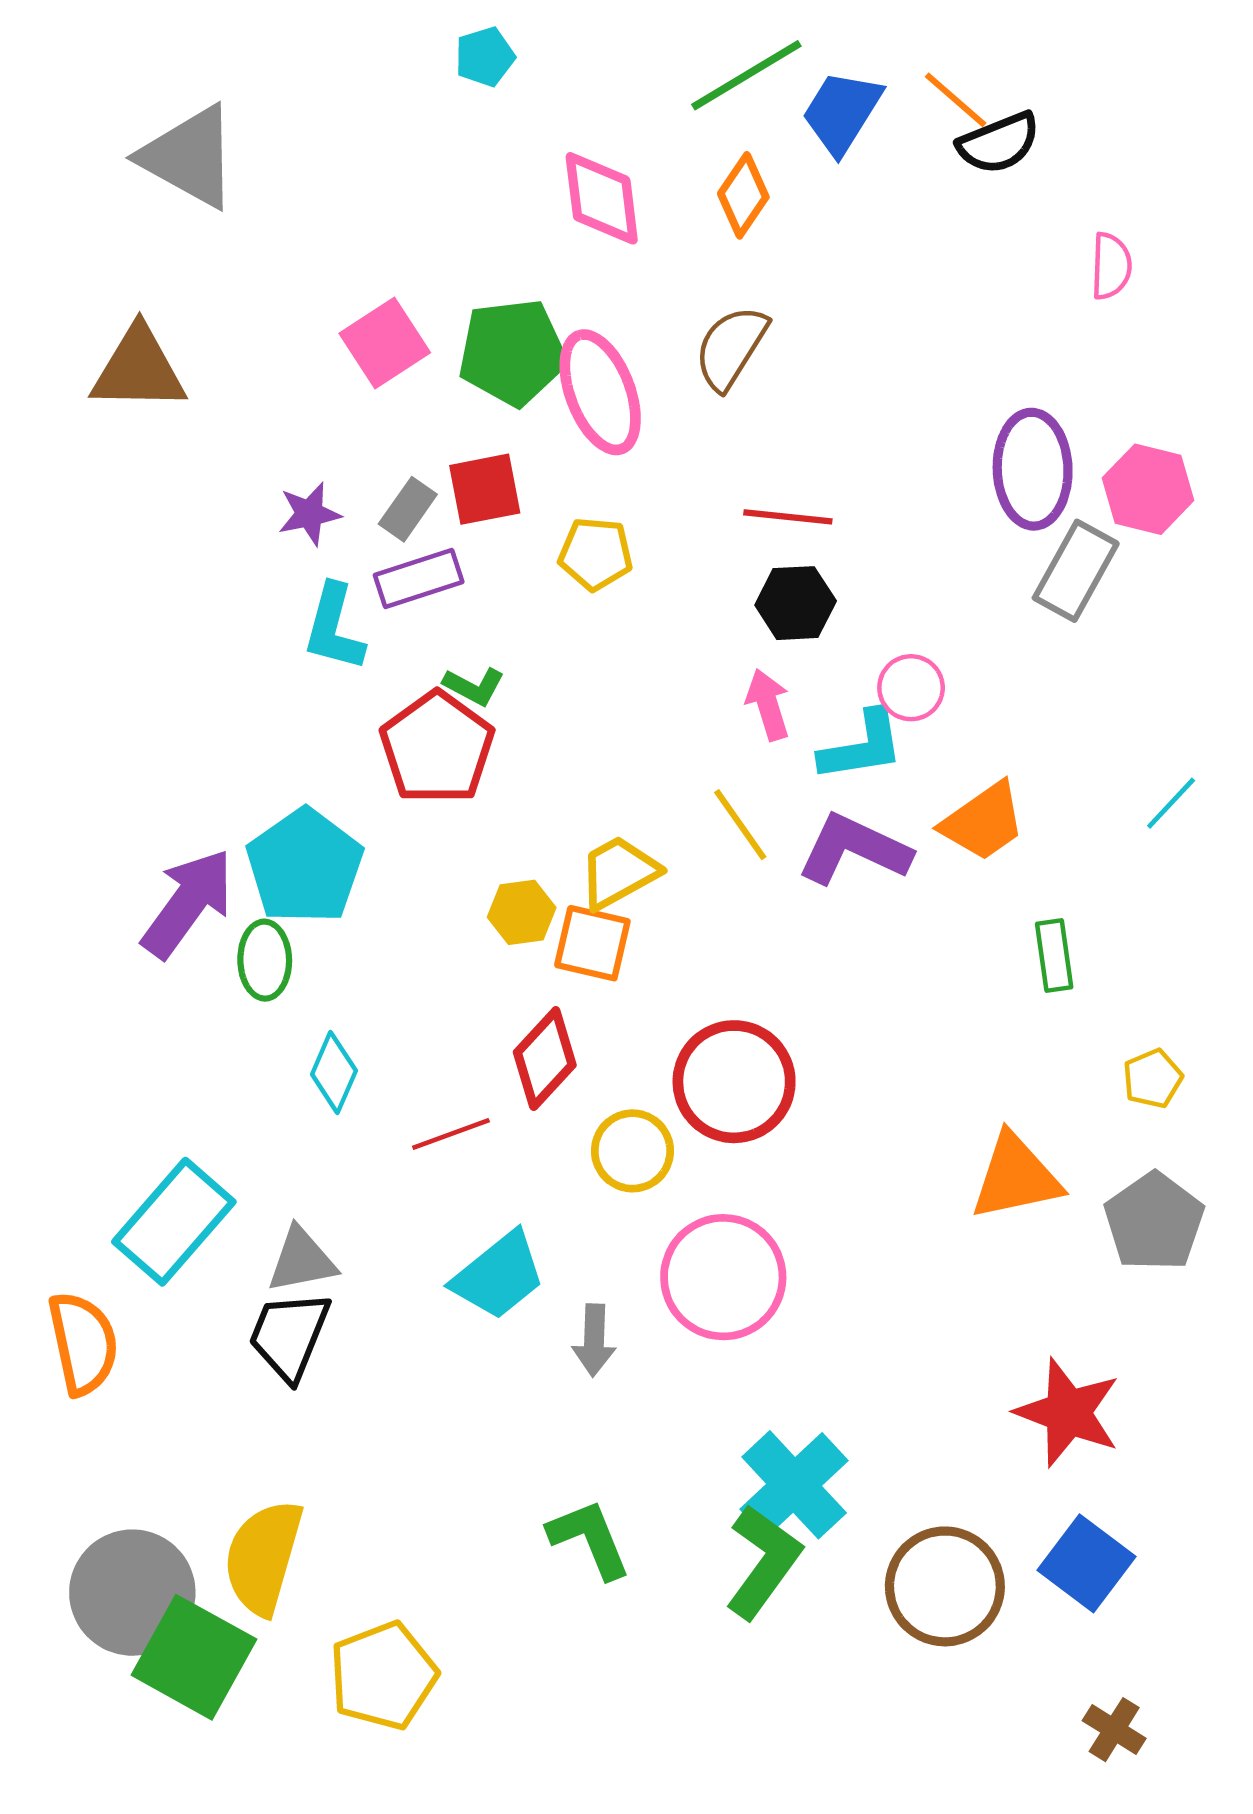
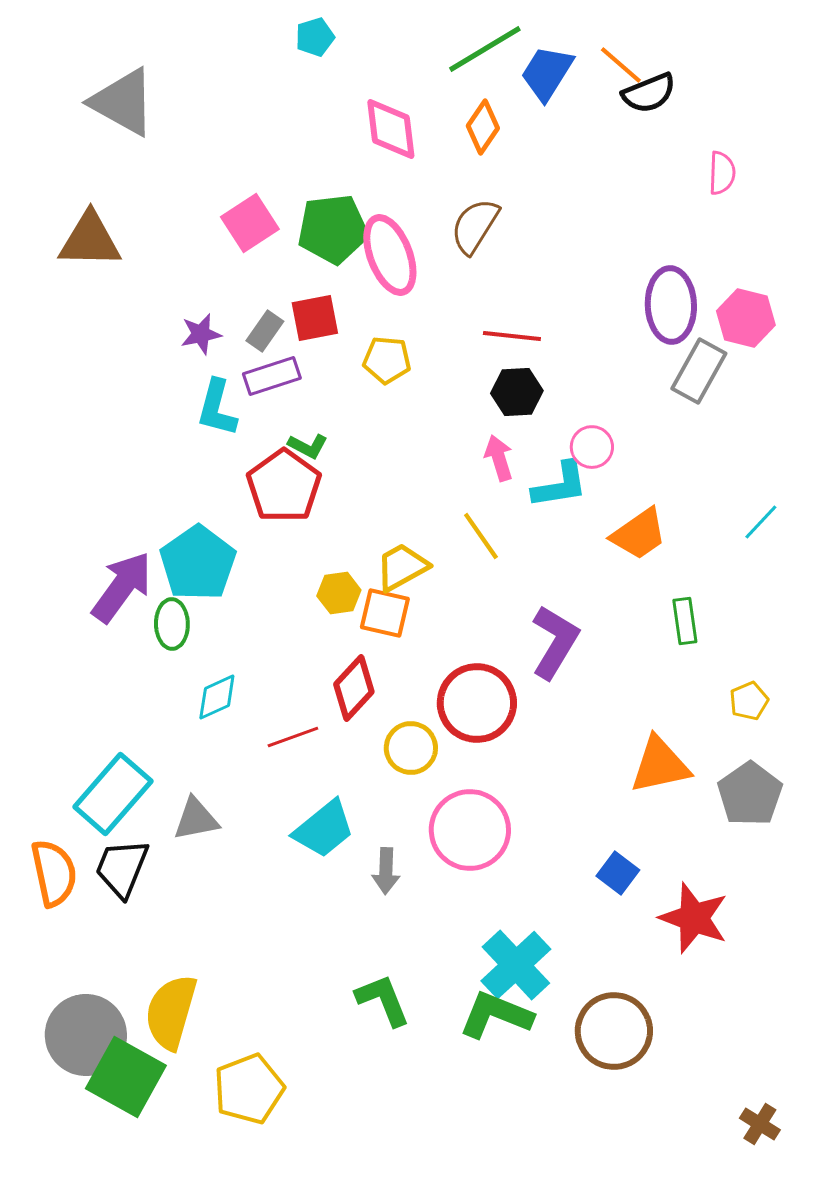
purple L-shape: (854, 849) -> (555, 642), moved, turned 96
cyan diamond: (334, 1072) -> (217, 697), turned 42
black trapezoid: (289, 1336) -> (122, 868), moved
green L-shape: (763, 1562) -> (496, 1015), turned -104
blue square: (1086, 1563) -> (618, 873), moved, size x0.7
brown cross: (1114, 1730) -> (760, 1124), moved

